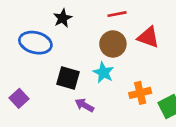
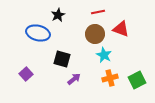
cyan star: (103, 73) -> (104, 55), moved
orange cross: (140, 93) -> (110, 78), moved
purple arrow: (84, 105) -> (74, 79), turned 112

